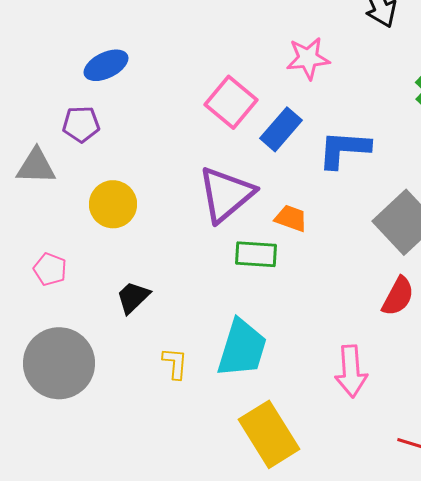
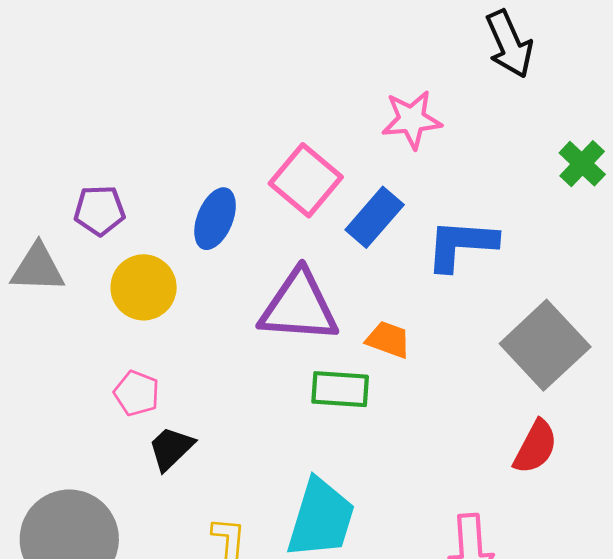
blue ellipse: (106, 65) -> (215, 219), moved, turned -42
purple triangle: (226, 194) -> (299, 307), turned 44
yellow circle: (113, 204) -> (144, 287), moved
pink pentagon: (50, 269) -> (137, 393), moved

